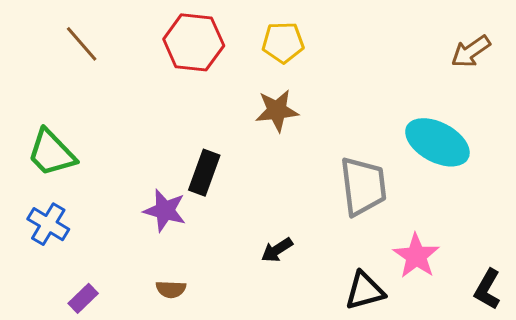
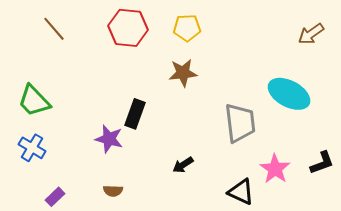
black L-shape: (487, 289) -> (322, 163), moved, turned -140
black triangle: (365, 291) -> (241, 192), turned 40

